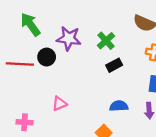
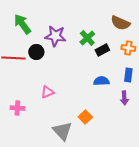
black rectangle: (114, 65) -> (102, 50), moved
blue semicircle: (119, 106) -> (101, 81), moved

